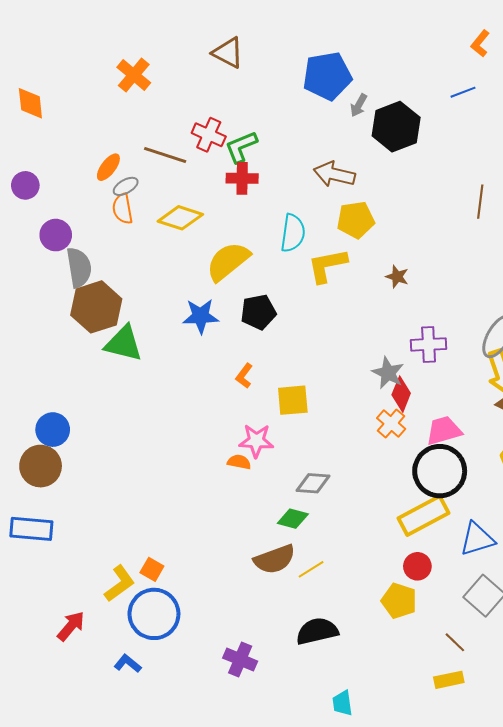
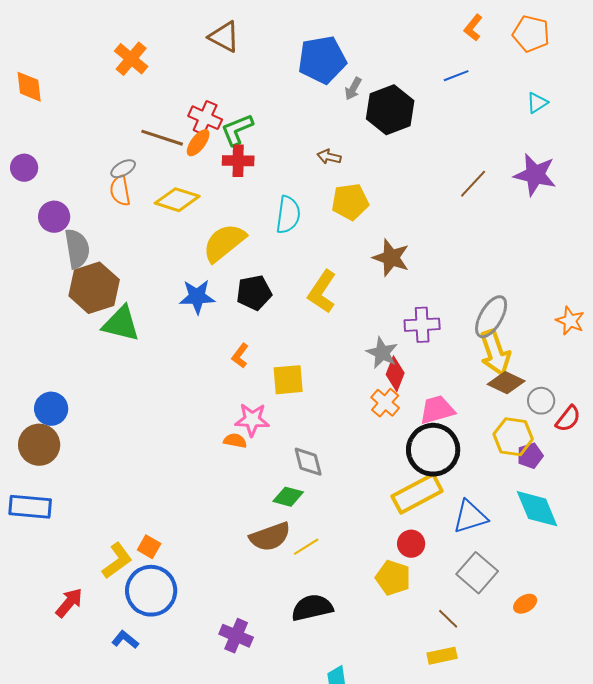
orange ellipse: (108, 167) -> (198, 143), moved
brown arrow: (334, 174) -> (329, 157), size x0.6
brown line: (480, 202) -> (473, 184), turned 36
yellow L-shape: (327, 265) -> (322, 292), moved, turned -45
brown star: (397, 277) -> (391, 258), size x1.6
gray diamond: (313, 483) -> (308, 462), turned 72

